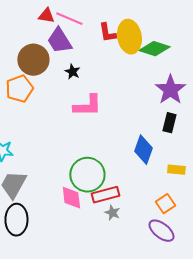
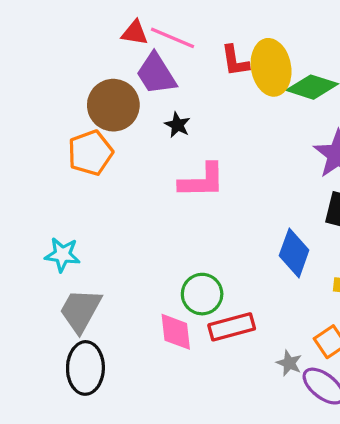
green circle: (87, 175) -> (202, 294), size x0.7
gray star: (112, 213) -> (289, 363), moved

